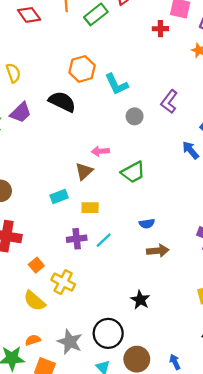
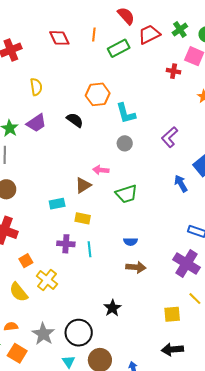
black semicircle: (62, 102) -> (75, 120), size x0.7
gray circle: (135, 116) -> (125, 143), moved
cyan line: (104, 240) -> (89, 249), turned -63

